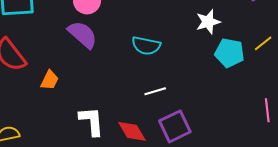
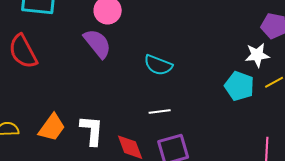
white star: (208, 22) -> (257, 55), moved
orange trapezoid: (50, 80) -> (52, 128), moved, size x1.4

